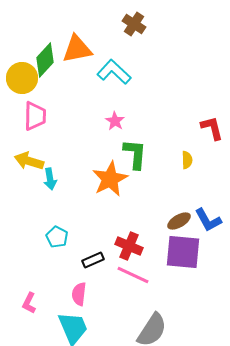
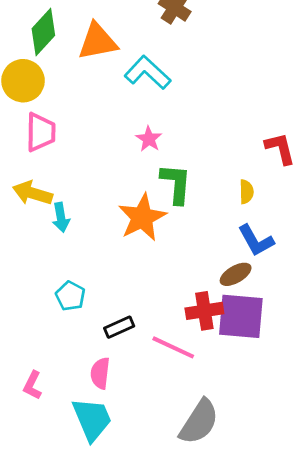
green diamond: (45, 60) -> (43, 32), moved
blue L-shape: (208, 220) -> (256, 240), moved
red cross: (129, 246) -> (204, 311), moved, turned -32

